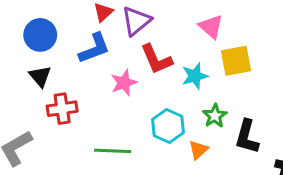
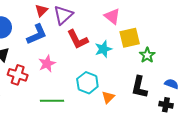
pink star: (124, 83) -> (47, 64), moved
red cross: (62, 109) -> (18, 75), turned 30
green star: (215, 116) -> (147, 55), moved

